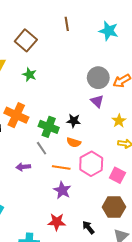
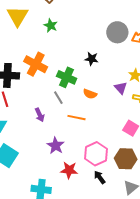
purple triangle: (97, 101) -> (121, 88), moved
black star: (74, 121) -> (92, 59), moved
pink hexagon: (91, 164) -> (96, 154), moved
purple arrow: (23, 167) -> (40, 115), turned -112
purple star: (62, 190) -> (56, 146), moved

